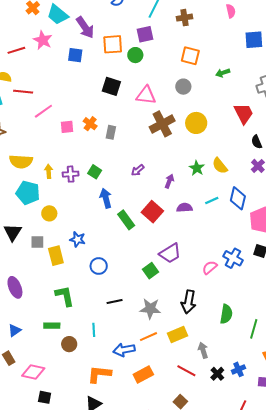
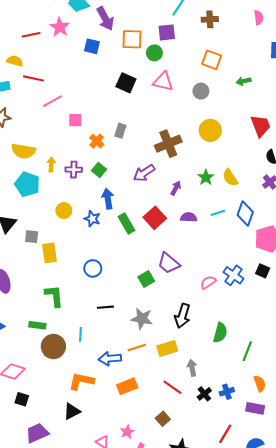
pink triangle: (146, 95) -> (163, 82), moved
orange cross: (90, 124) -> (97, 141), moved
brown cross: (162, 124) -> (168, 144), moved
purple arrow: (138, 170) -> (144, 173), size x1.5
yellow circle: (49, 213) -> (64, 211), moved
blue star: (77, 239) -> (92, 219), moved
purple trapezoid: (170, 253) -> (169, 263), turned 65
brown circle: (69, 344) -> (53, 347), size x1.5

